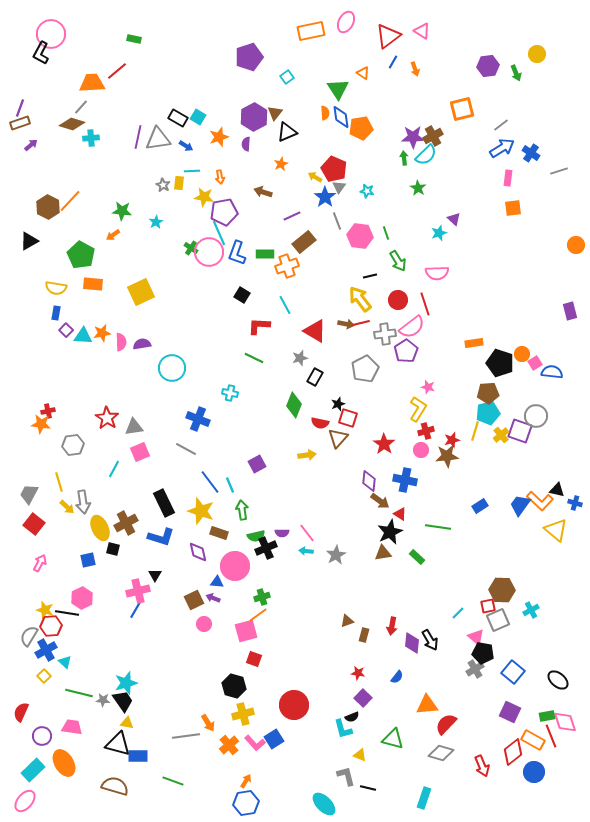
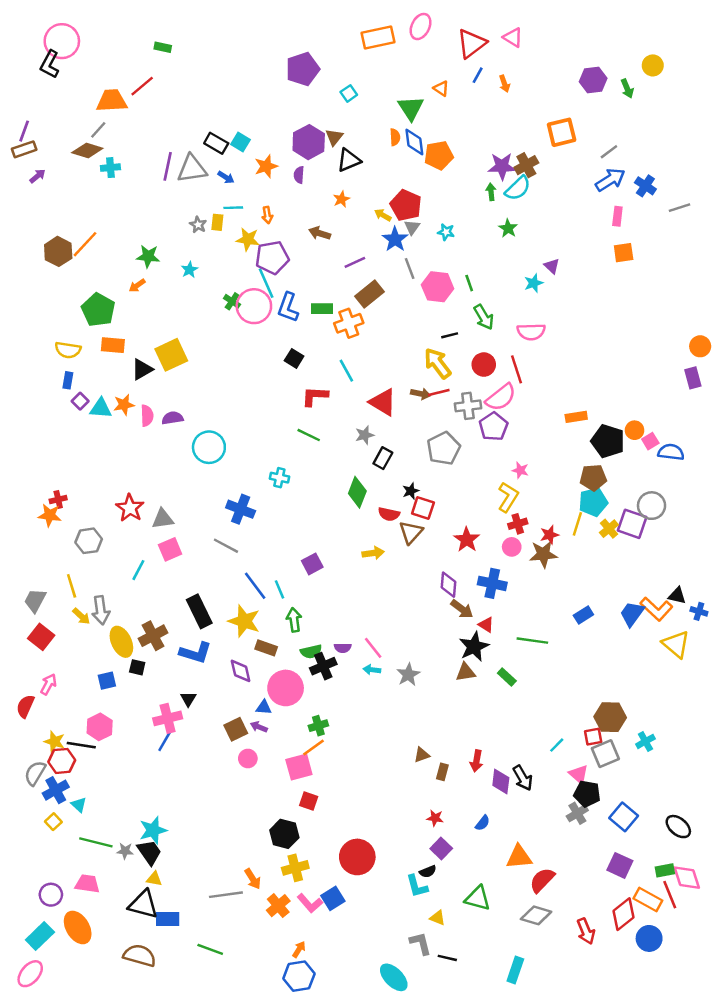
black triangle: (29, 241) -> (142, 369), moved
orange circle: (576, 245) -> (700, 346), moved
red semicircle: (21, 712) -> (25, 706), moved

